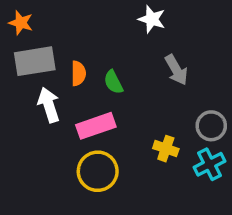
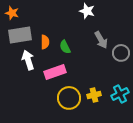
gray circle: (211, 126) -> (121, 53), moved
yellow cross: (166, 149) -> (94, 95), moved, turned -32
yellow circle: (98, 171) -> (69, 98), moved

